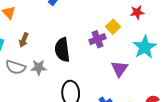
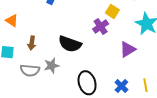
black semicircle: (62, 50) -> (70, 44), turned -50
purple triangle: (119, 69) -> (128, 49), turned 36

